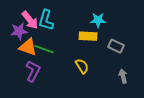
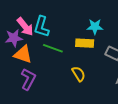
green line: (44, 49) -> (53, 48), moved

